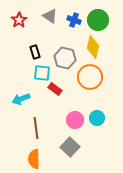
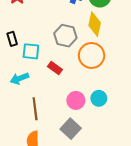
black rectangle: (35, 52) -> (12, 39), moved
cyan square: (42, 73) -> (31, 51), moved

